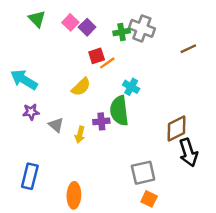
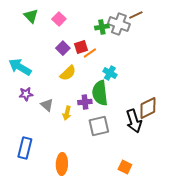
purple square: (87, 27) -> (63, 48), moved
brown line: (188, 49) -> (136, 15), moved
black arrow: (188, 152) -> (134, 121), moved
gray square: (143, 173) -> (99, 126), moved

